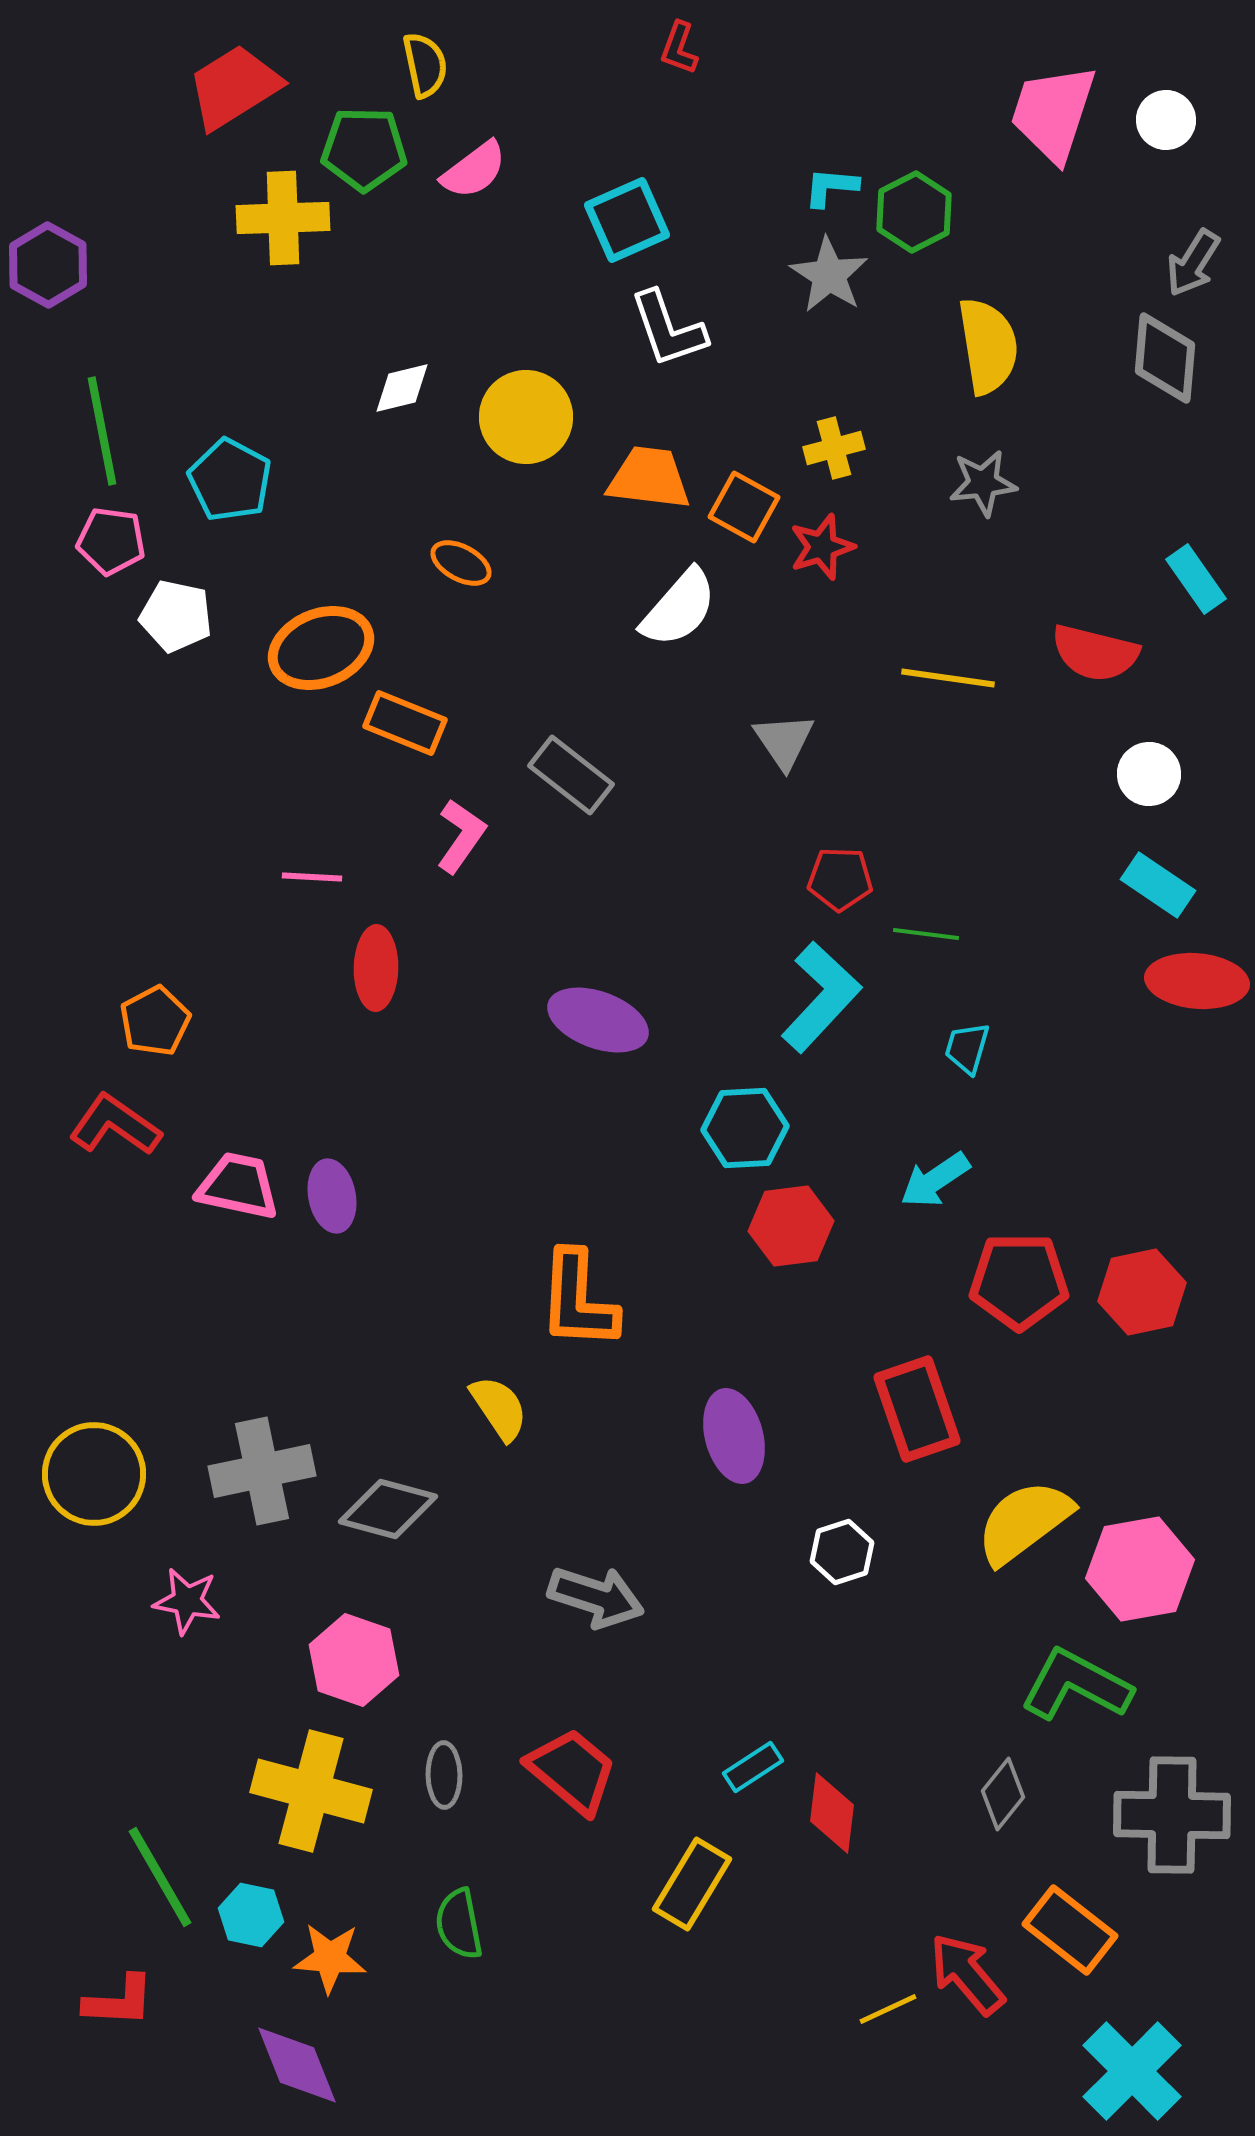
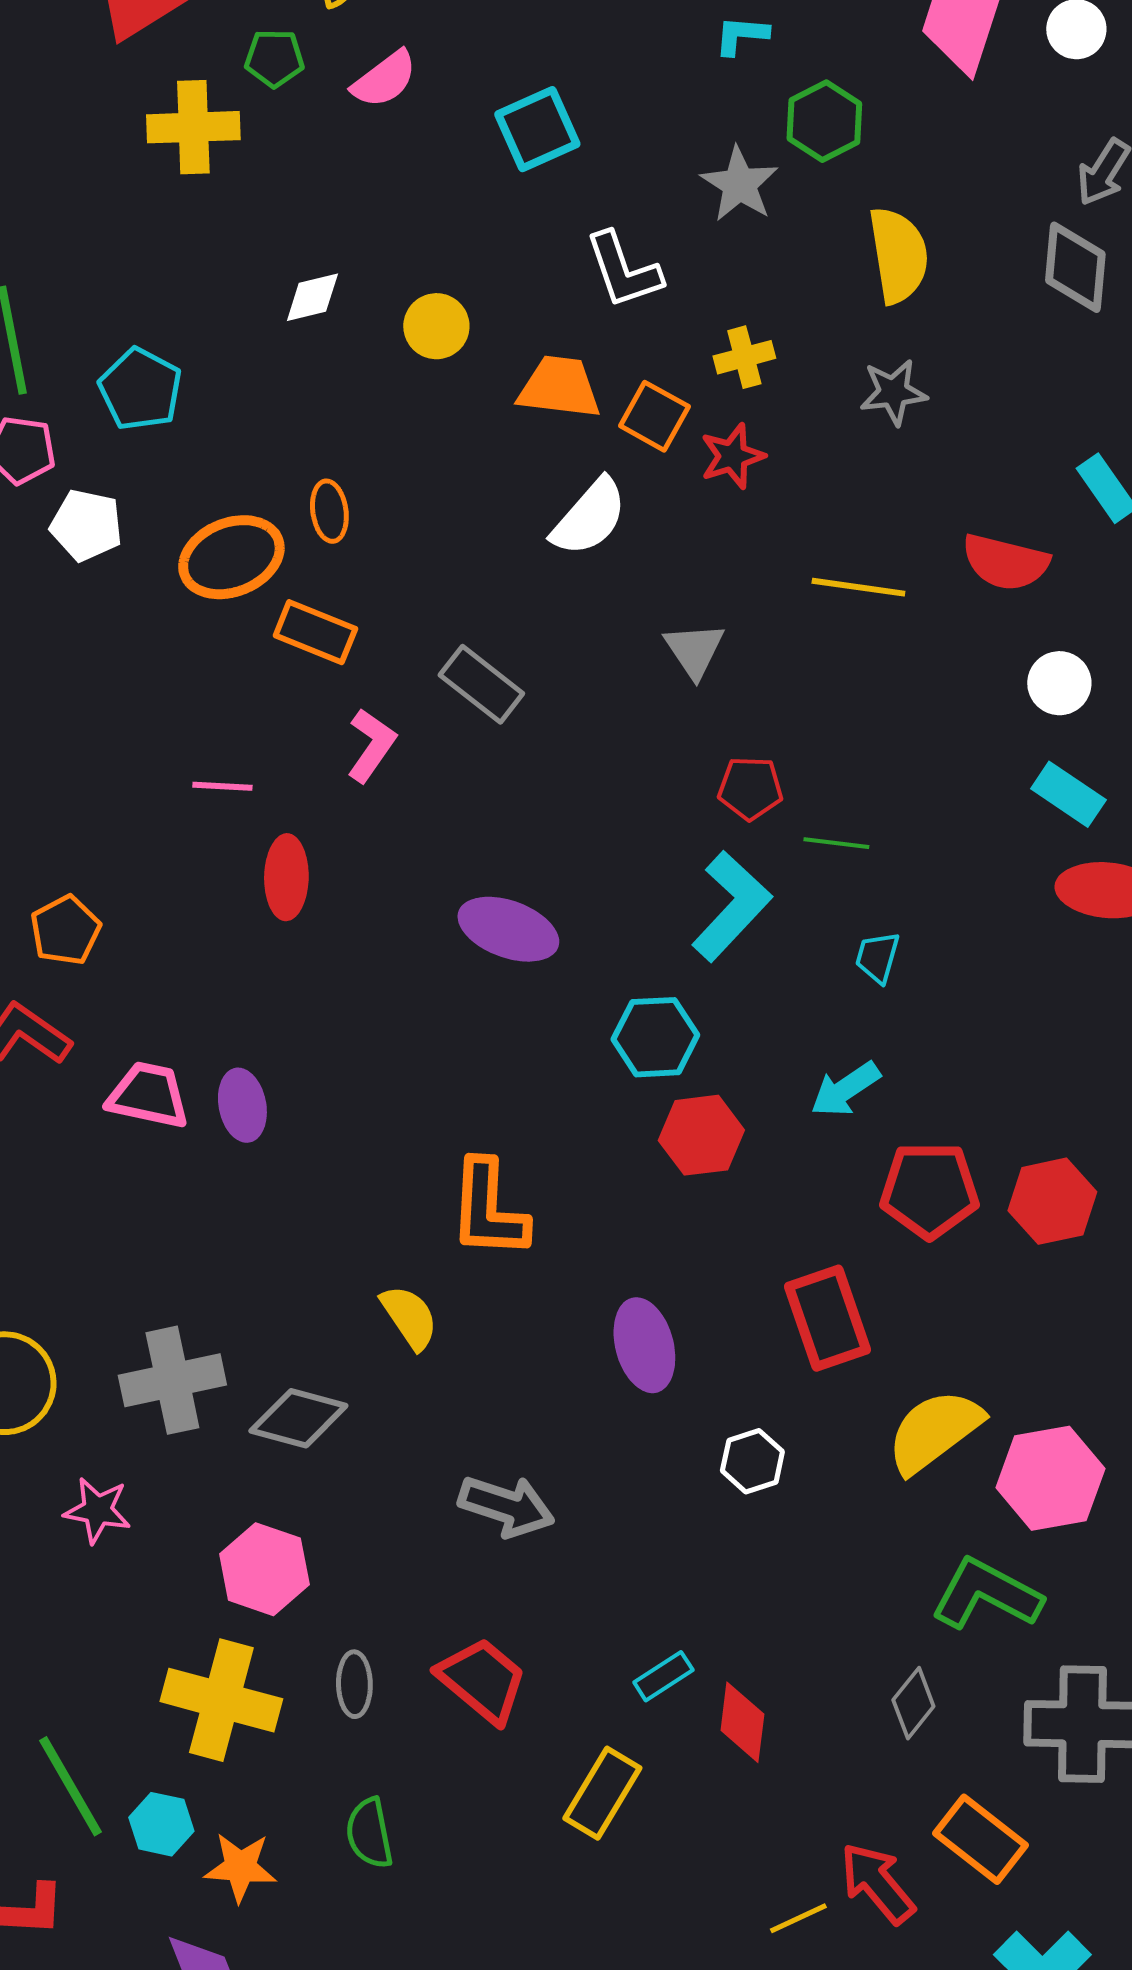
green pentagon: (364, 149) -> (274, 58), size x0.7
cyan L-shape: (831, 187) -> (741, 35), moved
white L-shape: (668, 329) -> (623, 270), moved
yellow circle: (526, 417) -> (436, 326), size x0.7
orange ellipse: (461, 563) -> (329, 511), moved, turned 54

